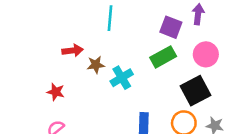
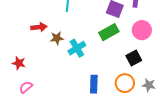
black square: (195, 91) -> (134, 58), size x0.7
red star: (56, 92) -> (19, 63), moved

